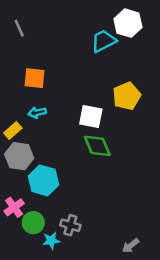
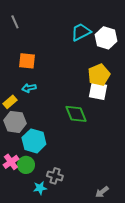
white hexagon: (128, 23) -> (106, 38), moved
white square: (91, 116) -> (98, 91), moved
green circle: (33, 223) -> (26, 165), moved

